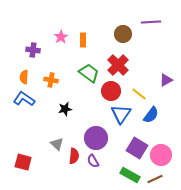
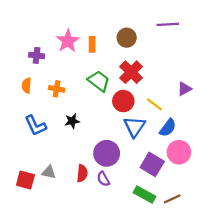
brown circle: (123, 34) -> (127, 38), moved
pink star: (61, 37) -> (68, 41), size x1.5
blue L-shape: (24, 99) -> (35, 126), moved, turned -150
gray triangle: (57, 144) -> (49, 172), moved, turned -32
pink circle: (161, 155) -> (179, 152), moved

